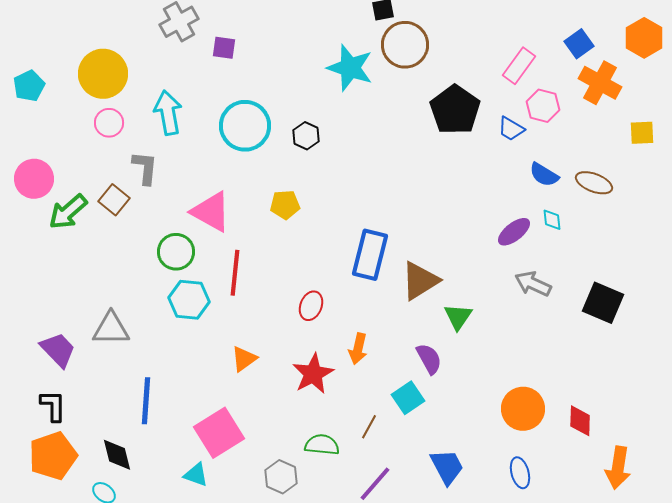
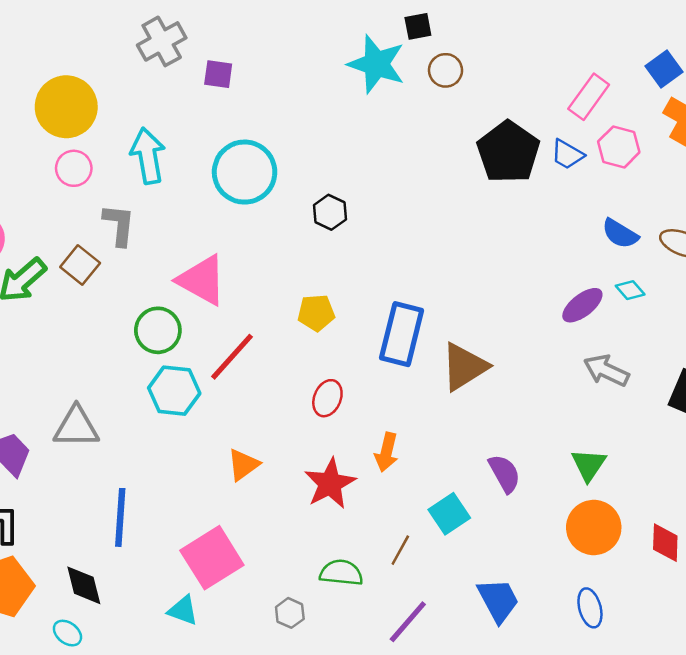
brown circle: (405, 45) -> (446, 70), size x0.6
cyan star: (350, 68) -> (376, 64), moved
blue trapezoid: (511, 129) -> (567, 154), moved
black hexagon: (306, 136) -> (330, 212), moved
yellow pentagon: (285, 205) -> (316, 313), moved
cyan diamond: (552, 220) -> (630, 290), turned -35
red line: (235, 273) -> (232, 357), turned 36
green triangle: (458, 317) -> (589, 465), moved
purple semicircle: (429, 359) -> (505, 474), moved
gray hexagon: (281, 477) -> (290, 613), size x0.7

